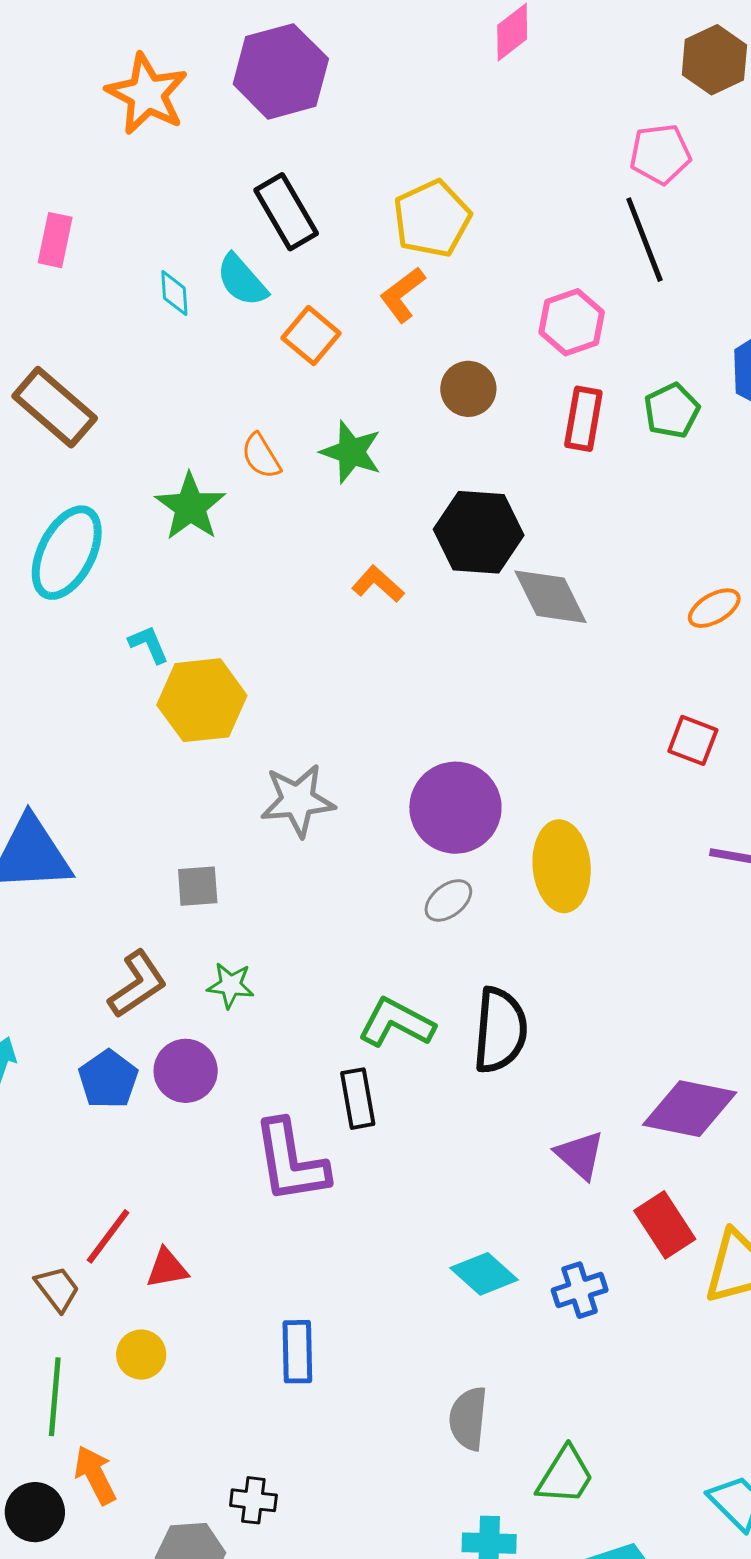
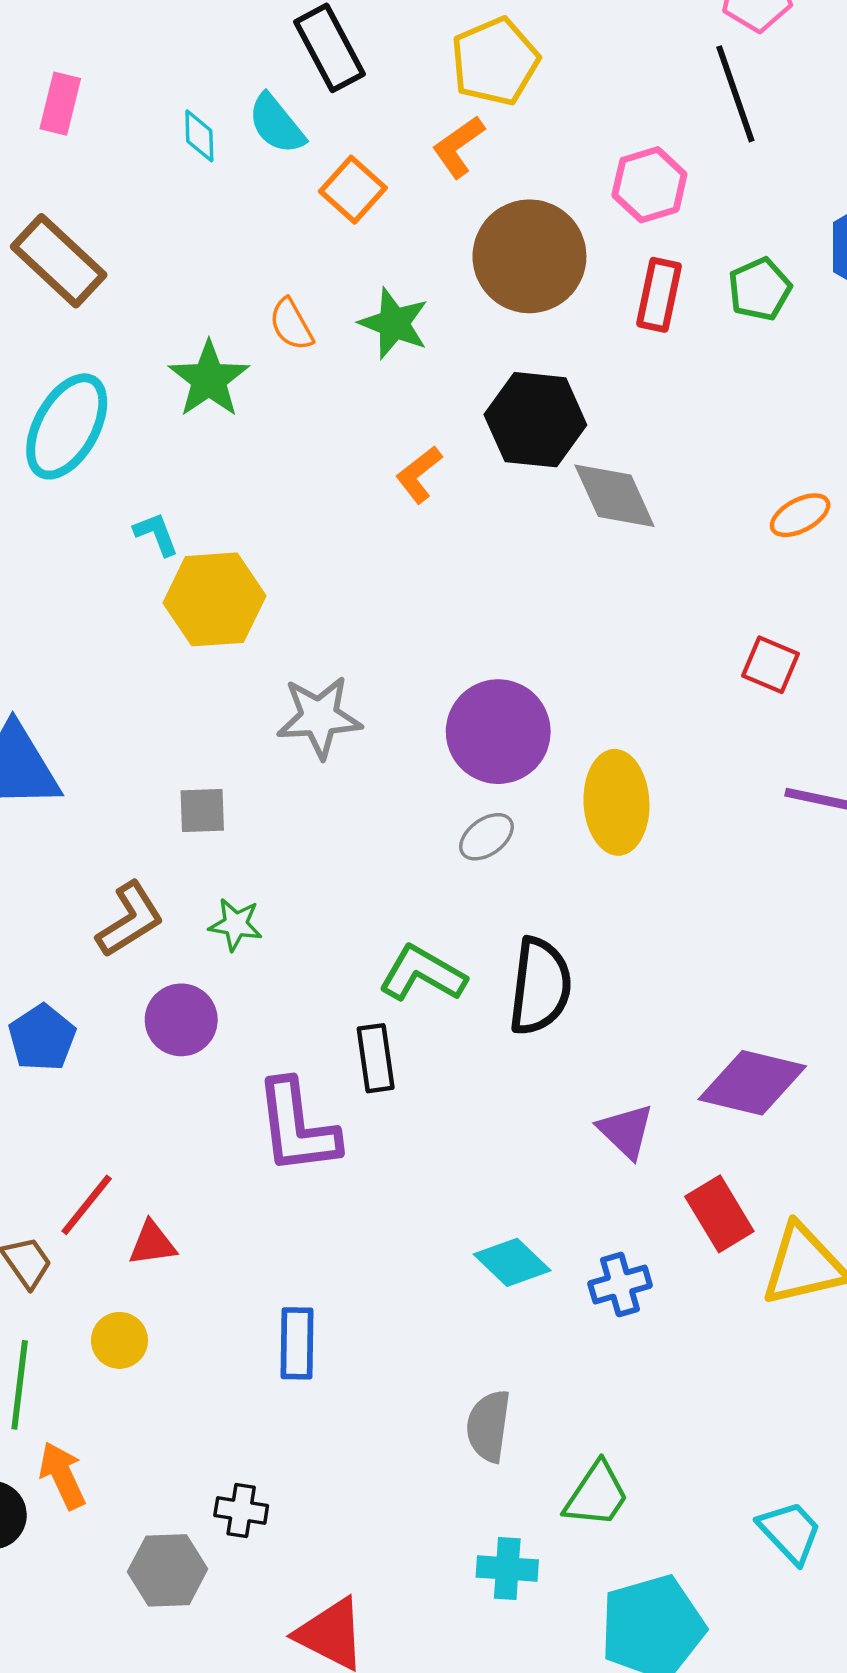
pink rectangle: (55, 240) -> (60, 104), moved
brown circle: (468, 389) -> (529, 256), size x1.8
orange L-shape: (378, 584) -> (419, 474), turned -82
blue pentagon: (108, 1079) -> (42, 1038), moved

